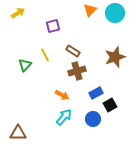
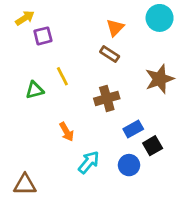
orange triangle: (90, 10) -> (115, 28), moved
purple square: (53, 26) -> (43, 36), moved
brown rectangle: (73, 51) -> (110, 54), moved
green triangle: (25, 65) -> (35, 90), turned 32
orange arrow: (62, 95) -> (67, 132), moved, turned 32

